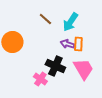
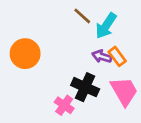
brown line: (45, 19) -> (82, 16), moved
orange rectangle: (78, 44) -> (117, 56), turned -40

